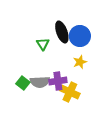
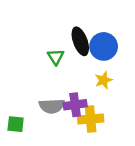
green square: (23, 83) -> (16, 124), moved, turned -32
yellow cross: (70, 92) -> (91, 119), turned -30

